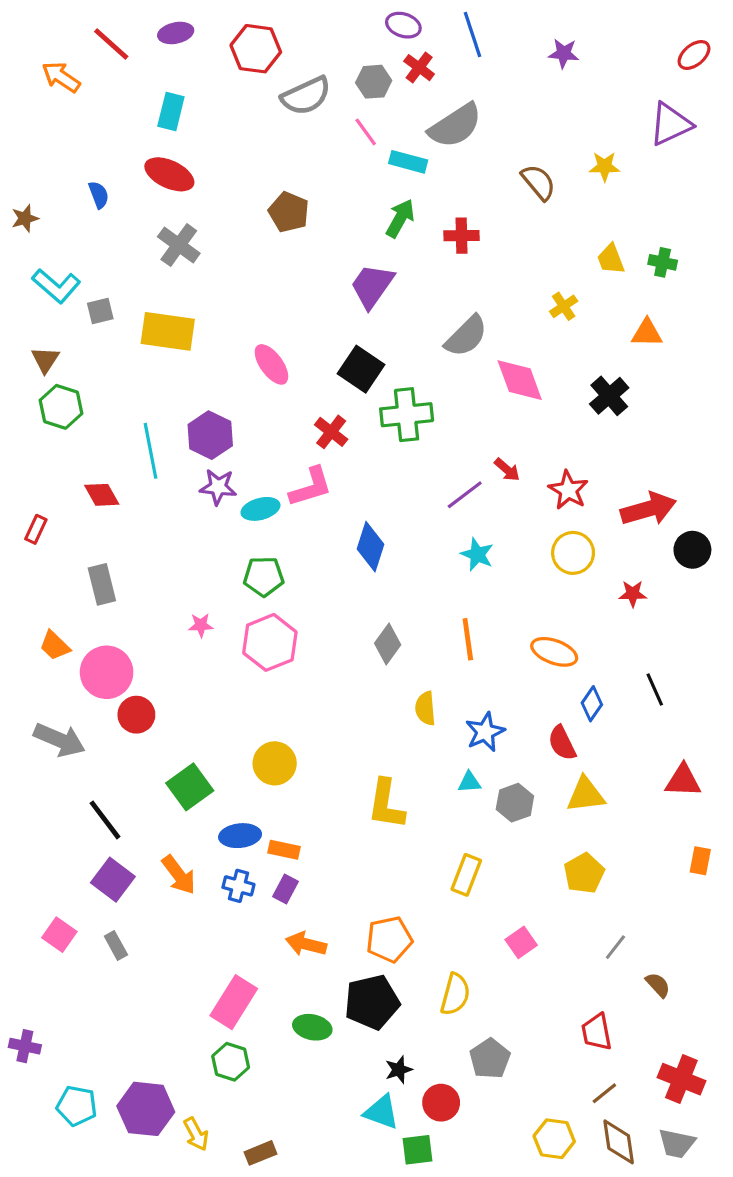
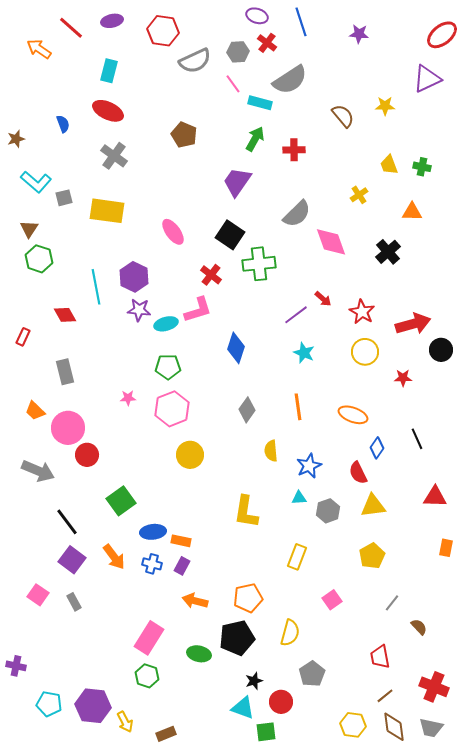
red ellipse: (694, 55) -> (442, 35), size x1.4
yellow circle: (275, 763) -> (190, 455), moved

